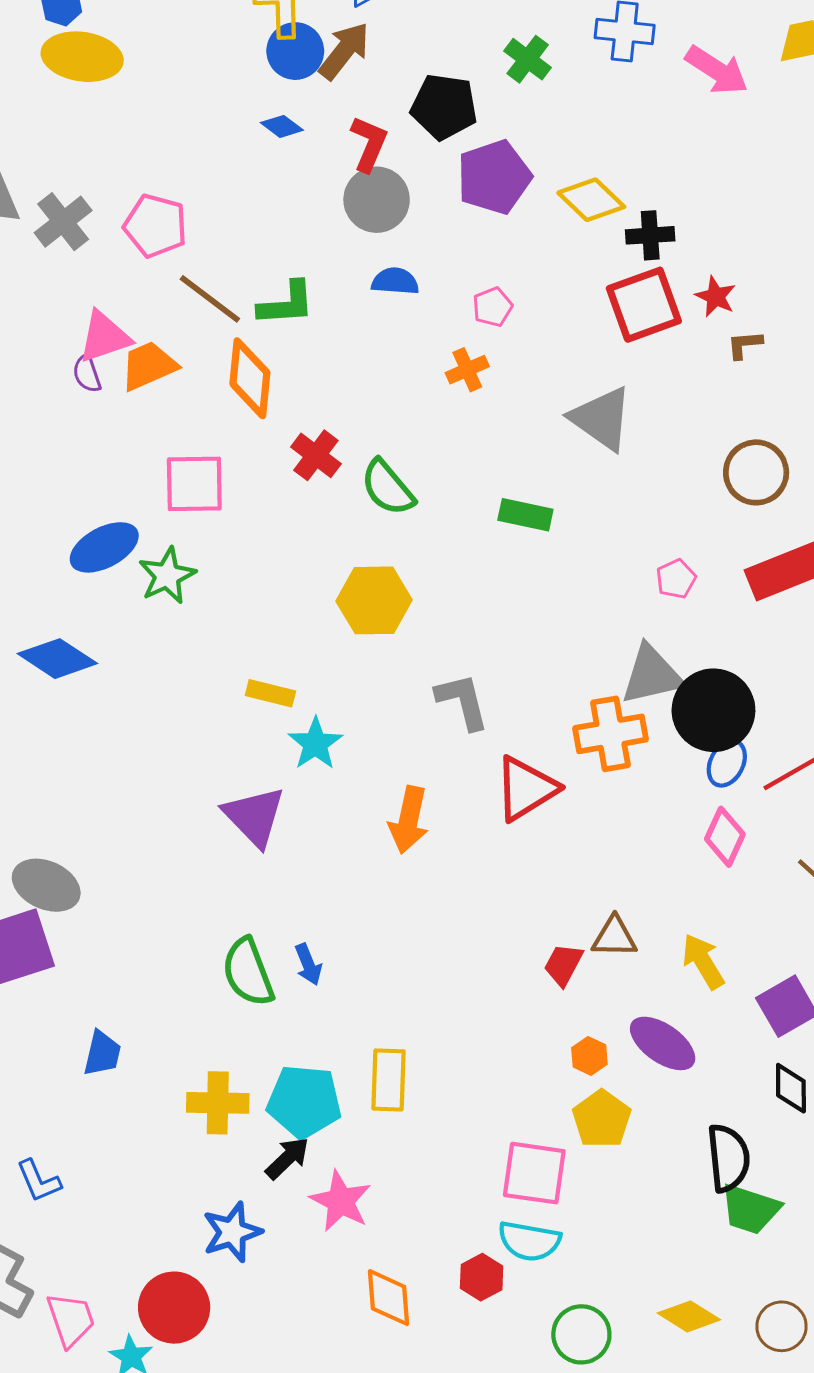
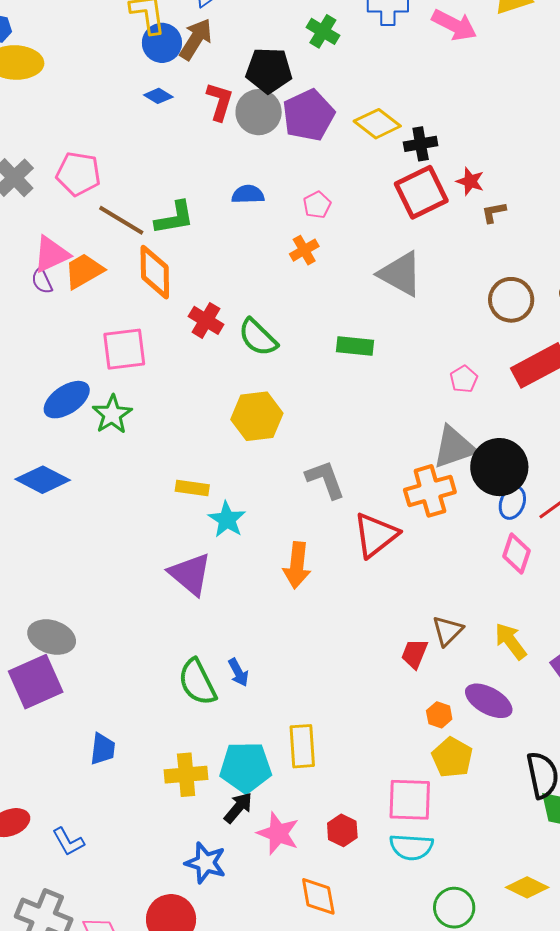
gray circle: (377, 200) -> (259, 112), moved
brown triangle: (614, 937) -> (448, 631), turned -40
blue star: (232, 1232) -> (206, 863), turned -30
red hexagon: (482, 1277) -> (342, 830), moved

